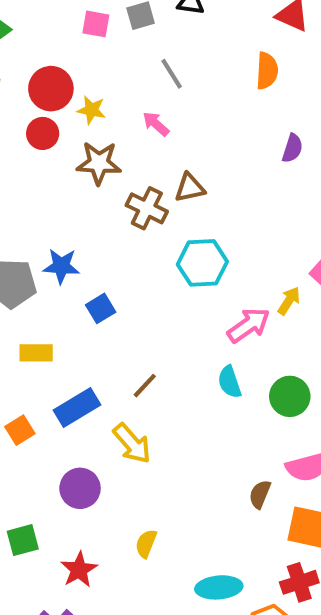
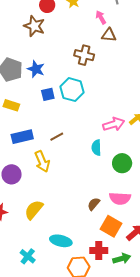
brown star: (99, 163) -> (34, 26), moved
brown triangle: (190, 188) -> (109, 35), moved
brown cross: (147, 208) -> (84, 55), turned -30
cyan hexagon: (202, 263) -> (72, 90), moved
yellow semicircle: (146, 544) -> (34, 210), size x1.5

